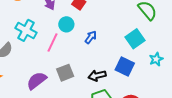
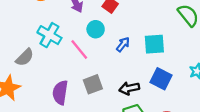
cyan square: (135, 39) -> (154, 44), moved, turned 30
pink line: (52, 43) -> (79, 50), turned -66
purple semicircle: (37, 81) -> (60, 92), turned -45

